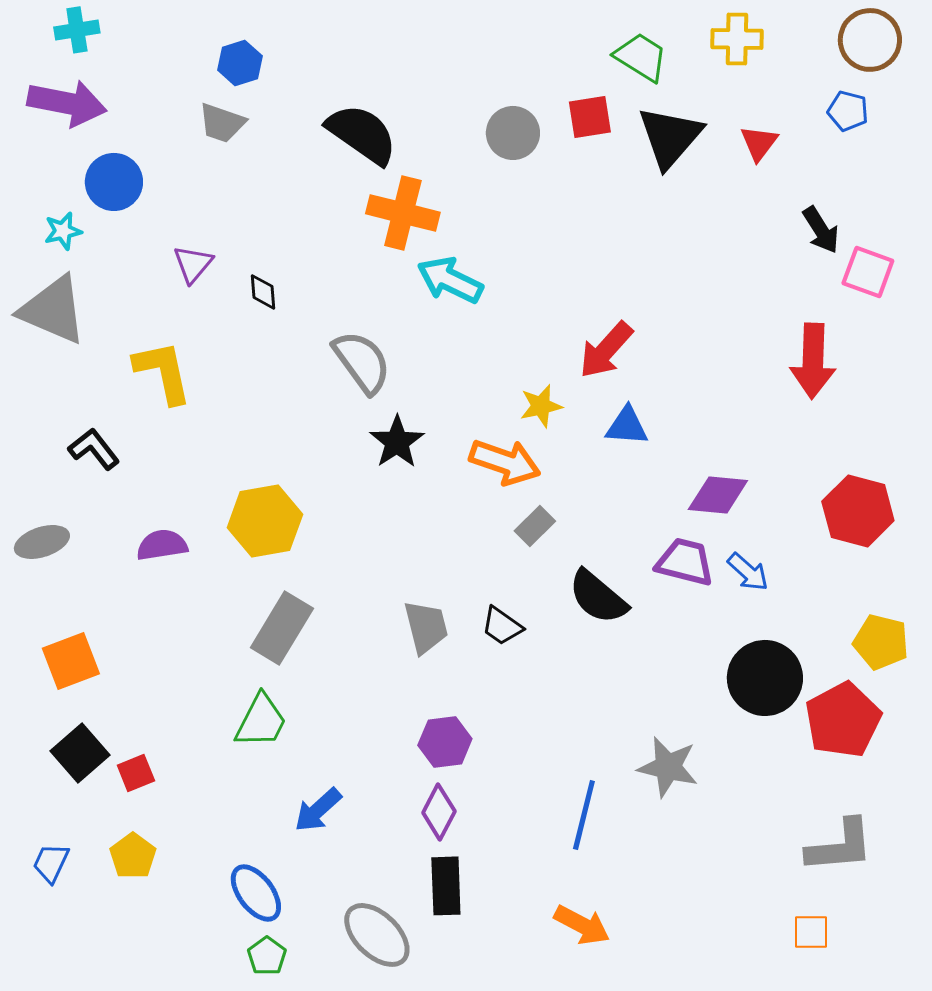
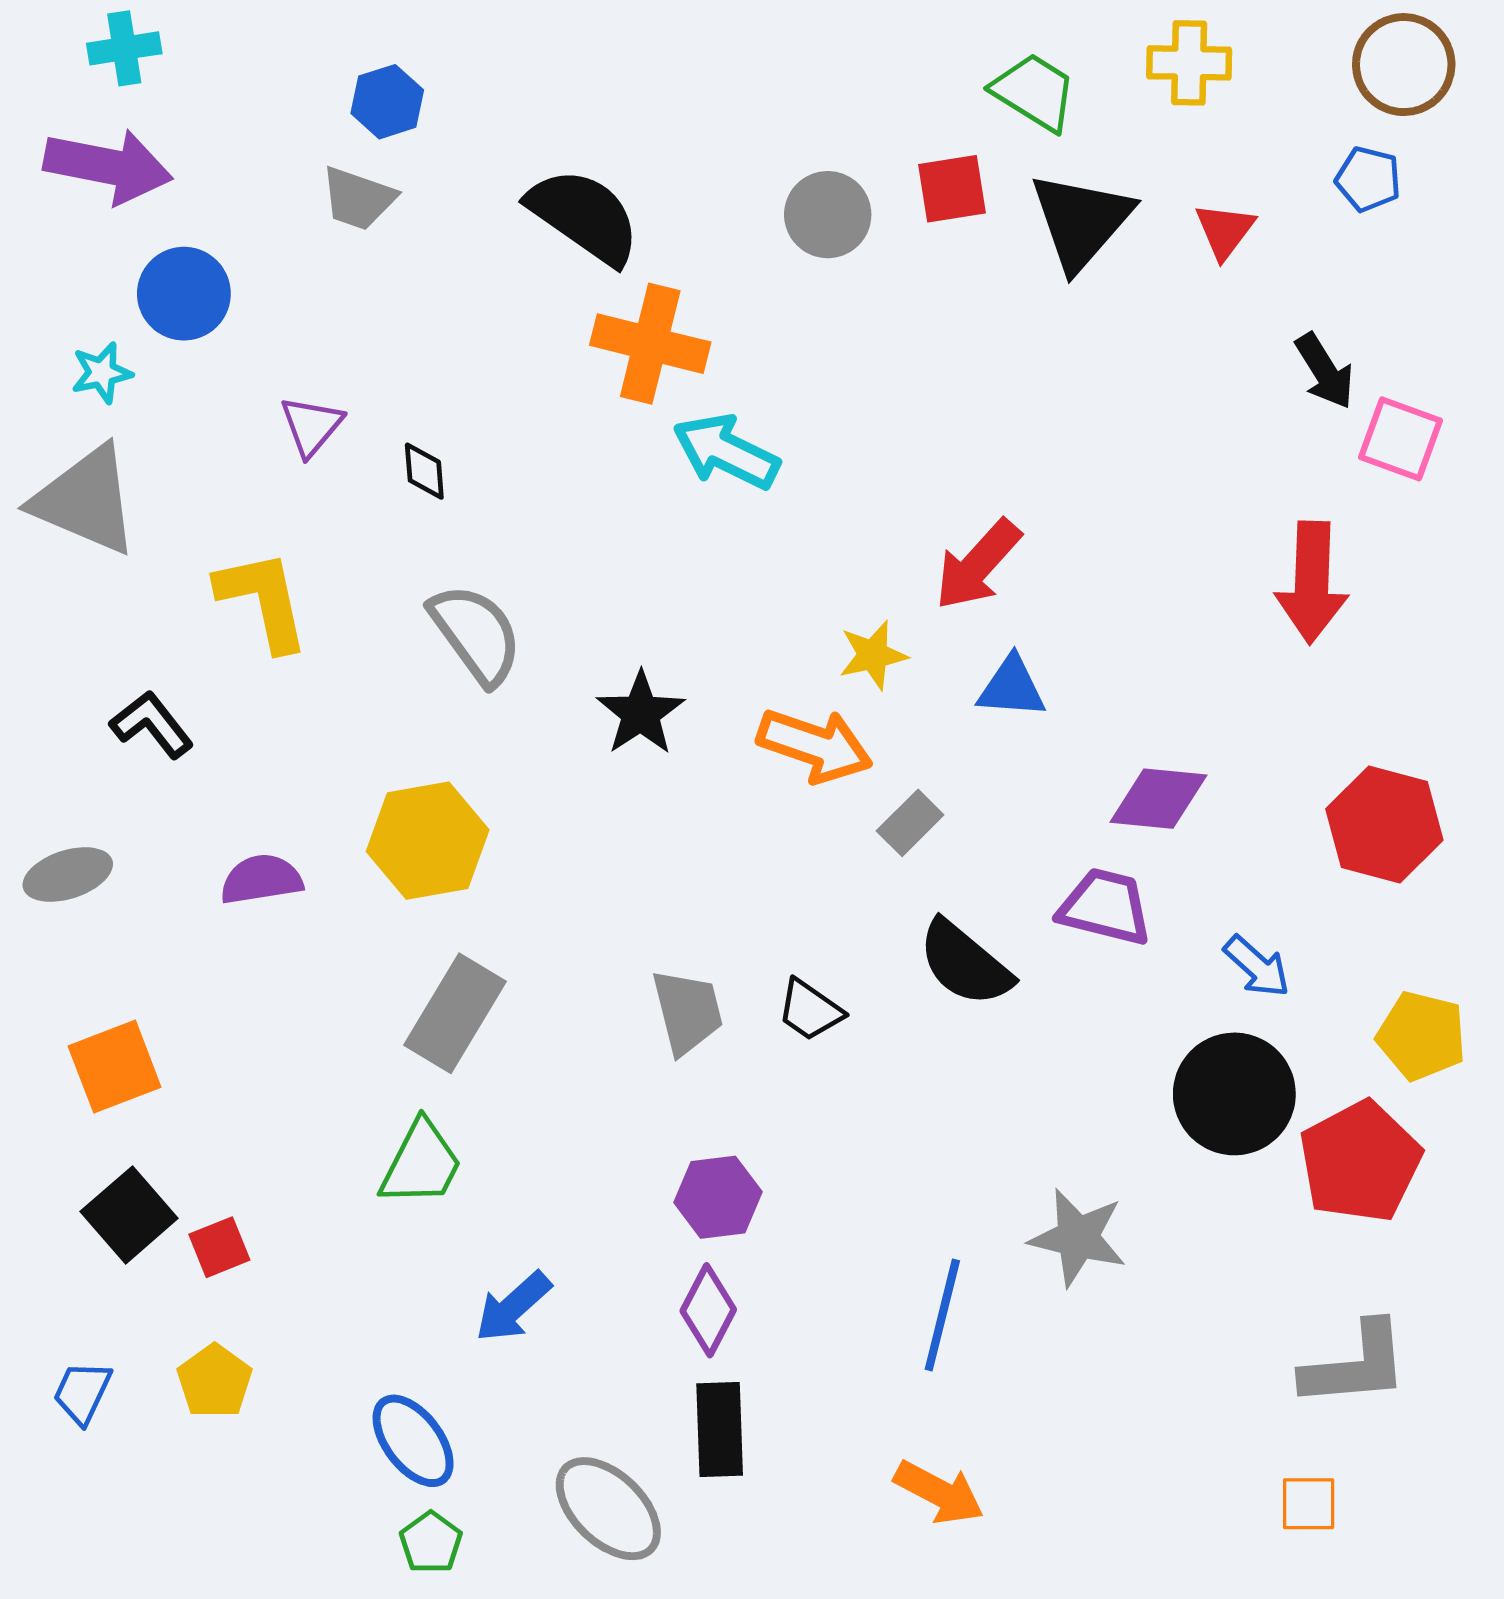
gray semicircle: (362, 362) -> (476, 634), moved
gray rectangle: (535, 526) -> (910, 823), moved
blue arrow: (748, 572) -> (1257, 966), moved

